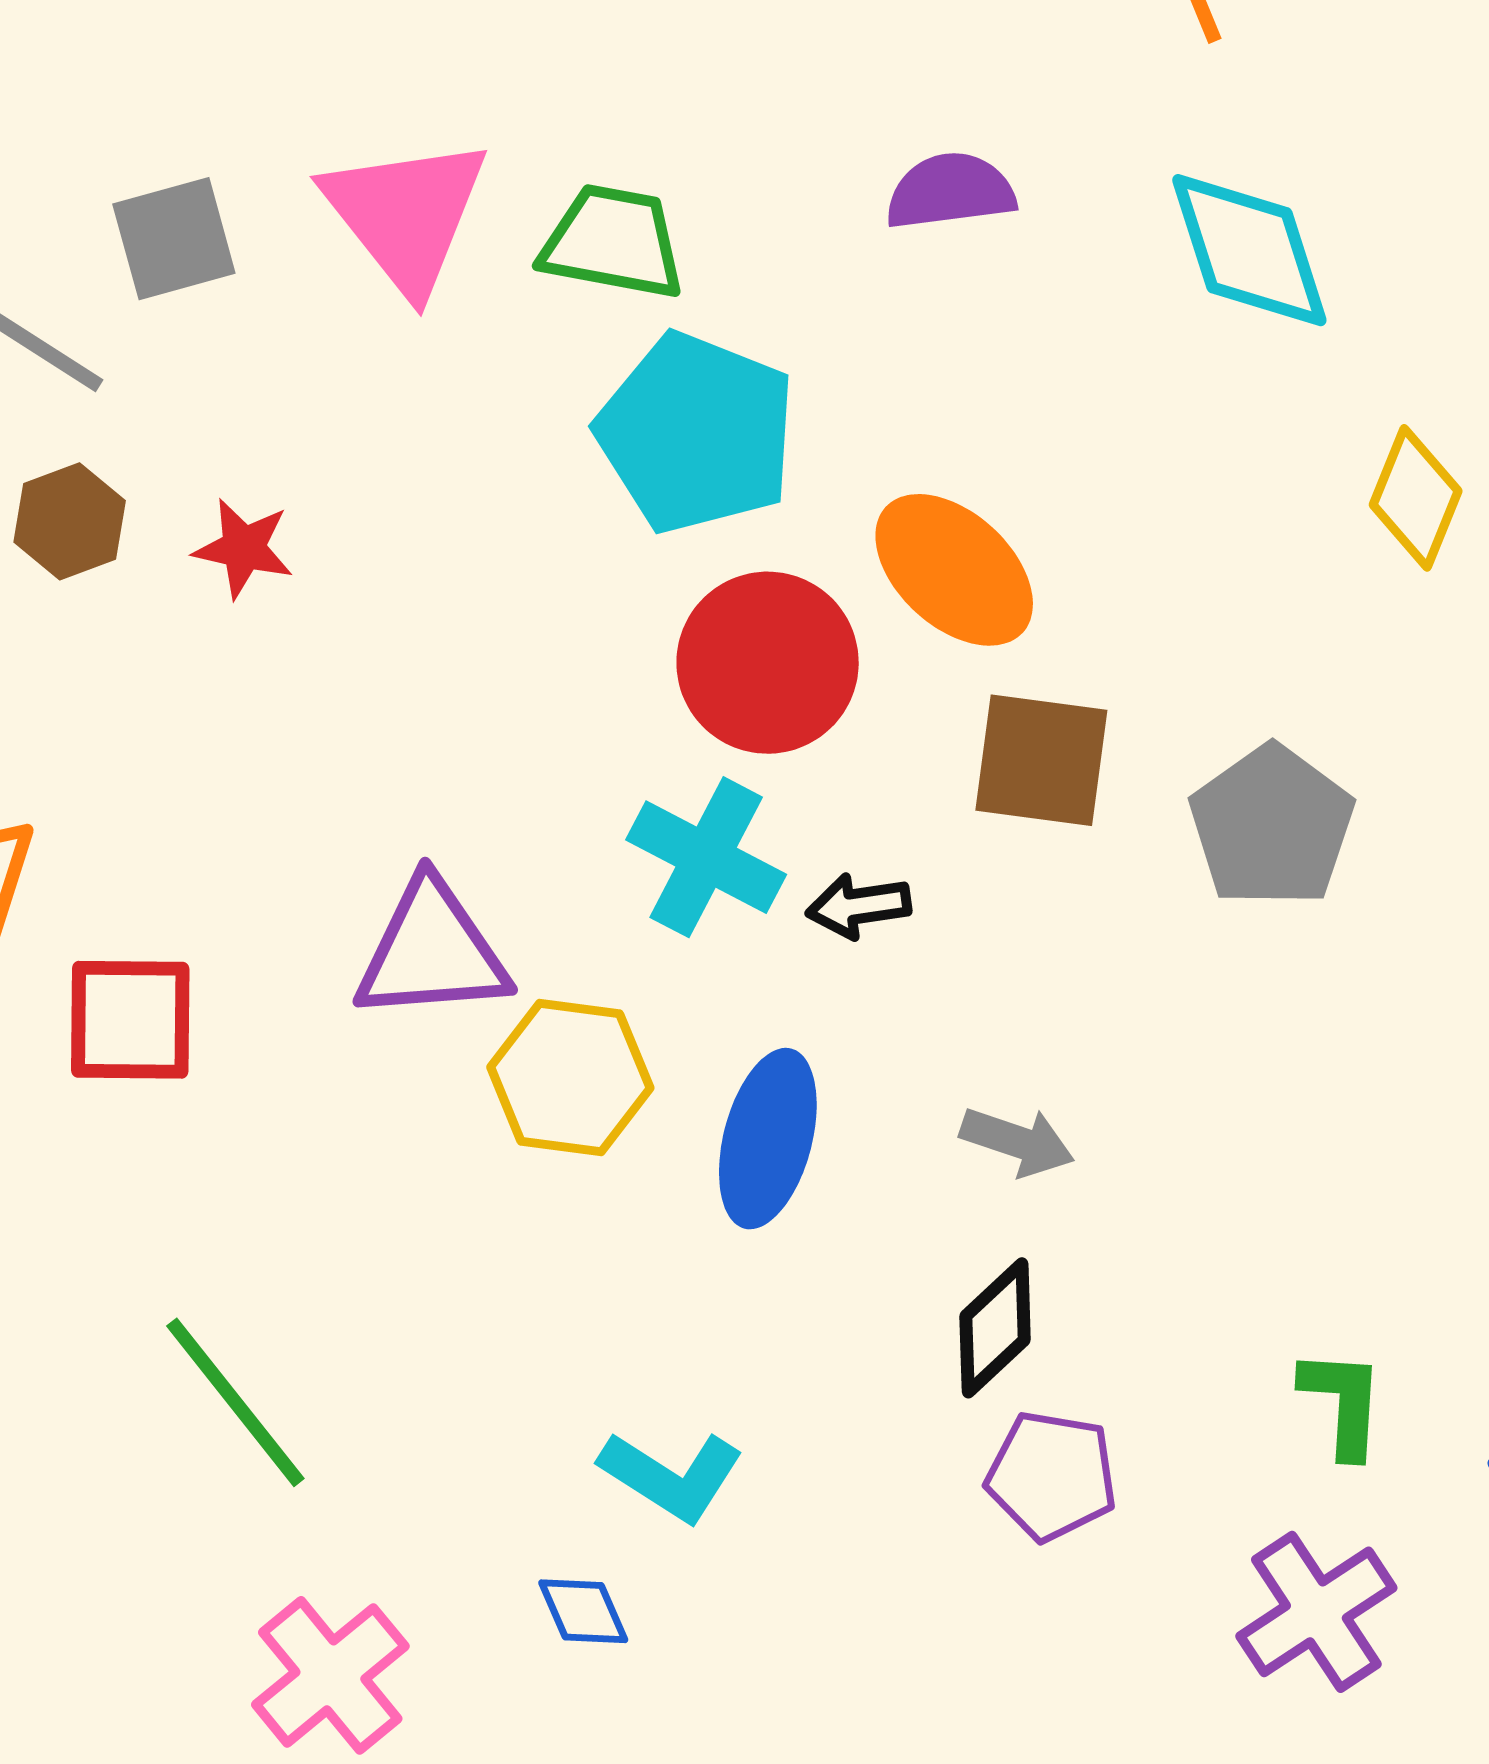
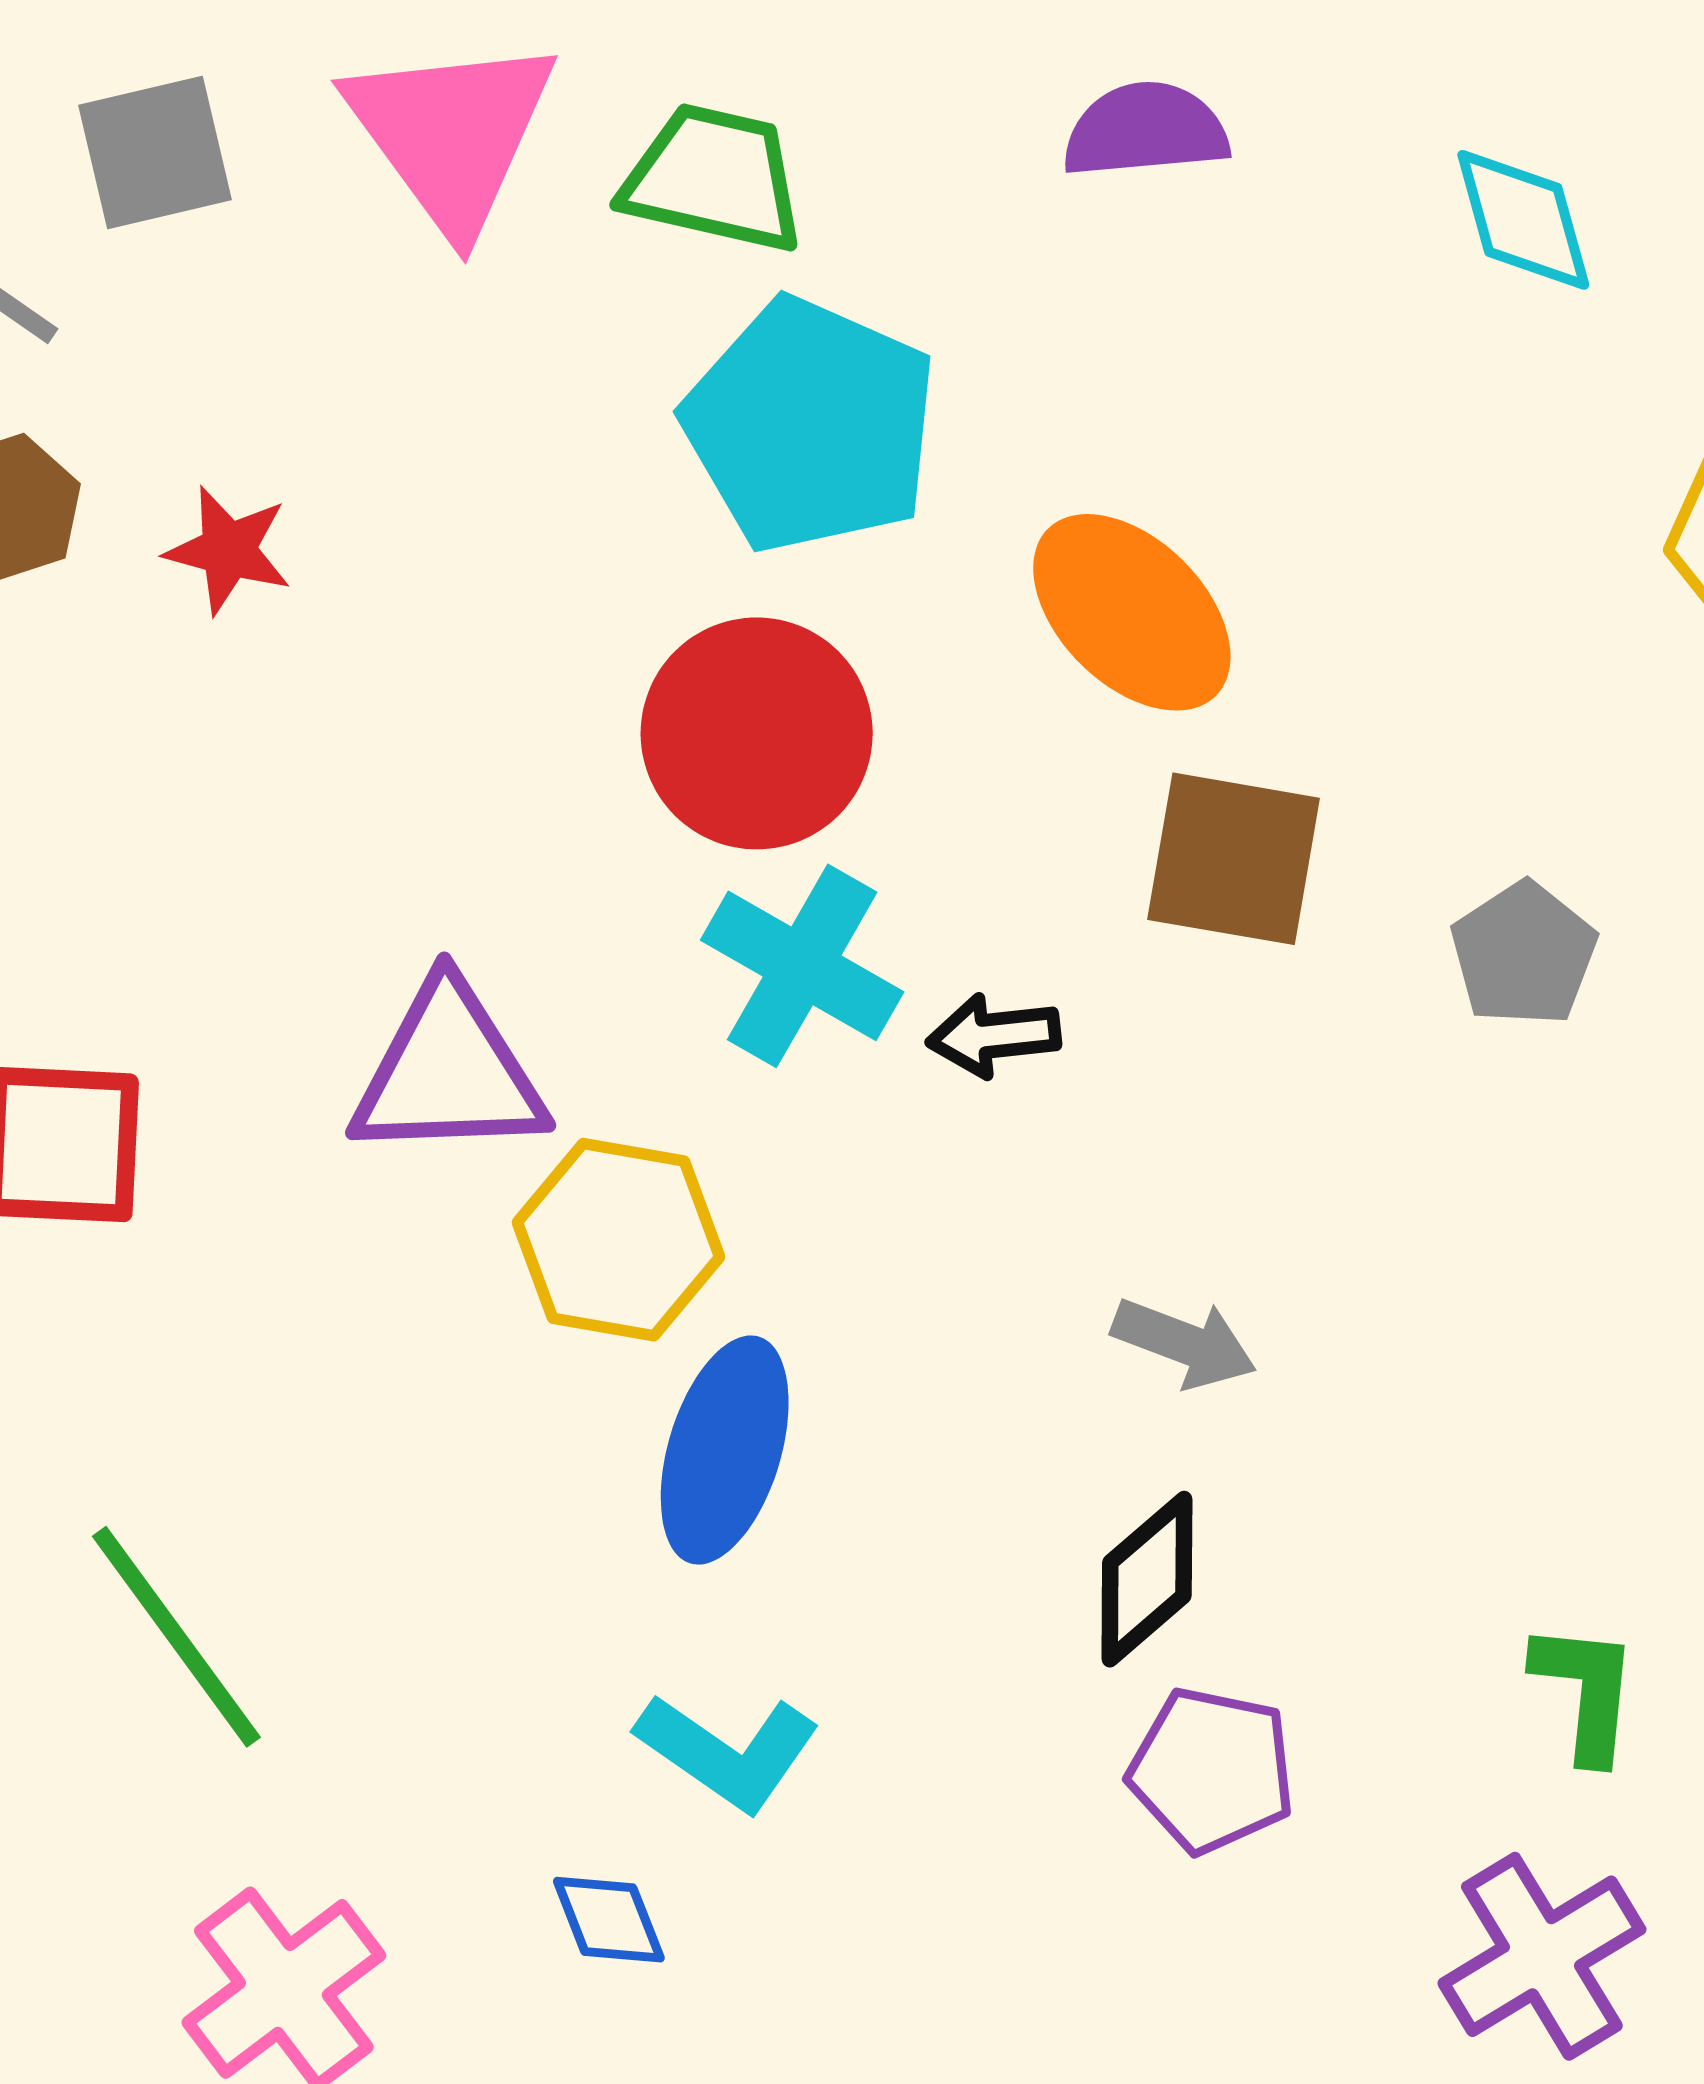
cyan diamond: (1249, 250) -> (1523, 220), size x0.7
red circle: (768, 663) -> (757, 733), moved
gray pentagon: (1272, 826) -> (1524, 954), size x0.7
blue ellipse: (768, 1139) -> (725, 1450), moved

